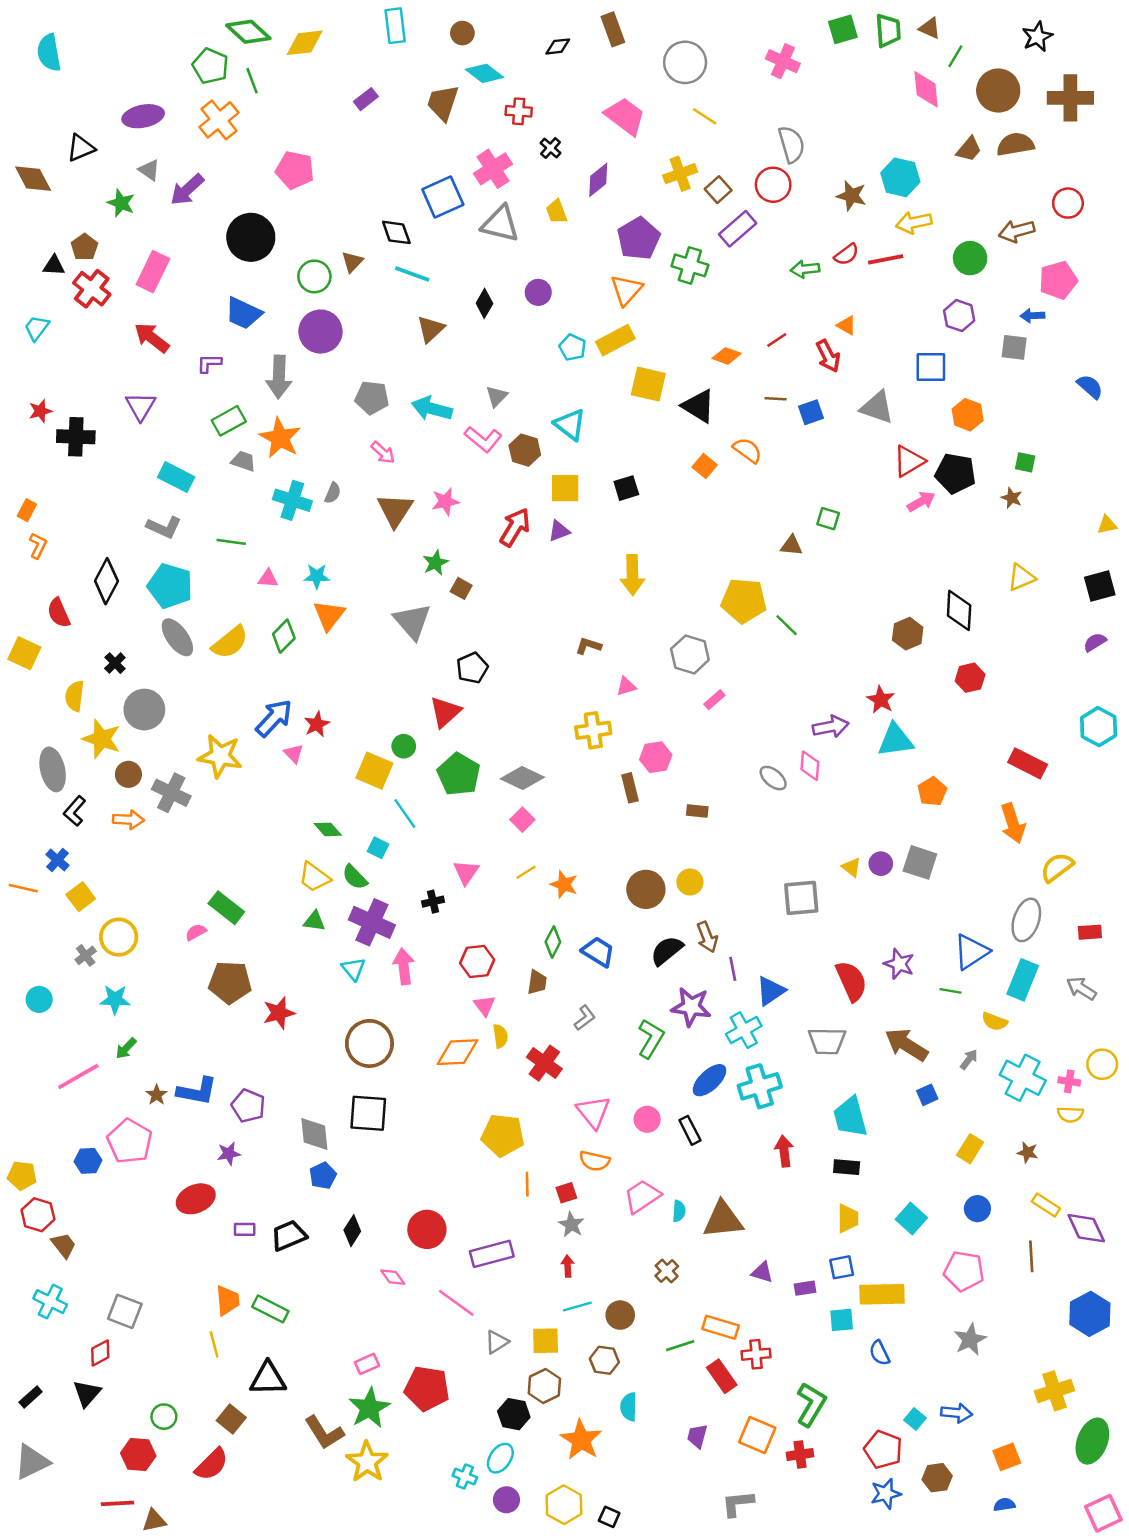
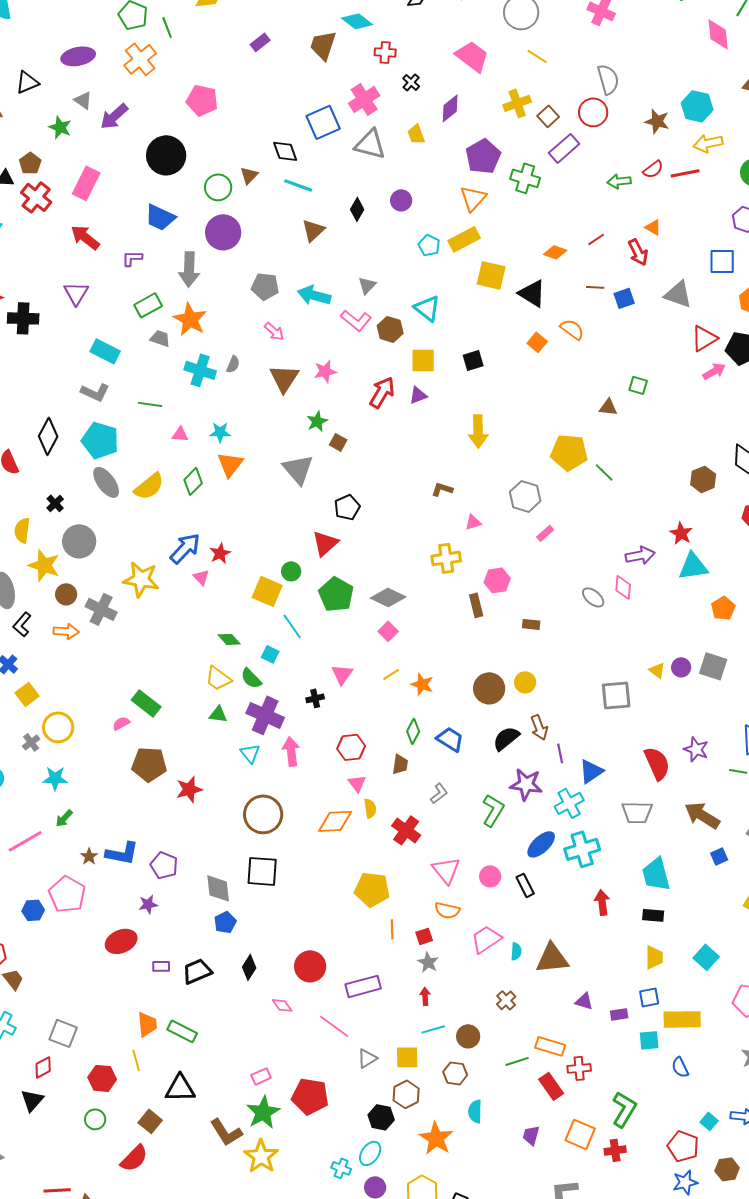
red hexagon: (138, 1454) -> (102, 1078), moved

